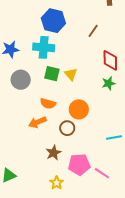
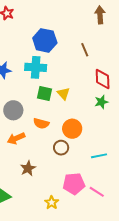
brown line: (93, 31) -> (85, 50), turned -56
gray circle: (21, 80) -> (13, 110), moved
orange arrow: (37, 122) -> (16, 138), moved
cyan line: (114, 138) -> (99, 156), moved
brown star: (53, 153) -> (28, 168), moved

